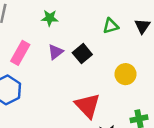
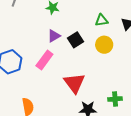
pink rectangle: (20, 53) -> (44, 60), moved
yellow circle: (126, 74) -> (104, 45), moved

